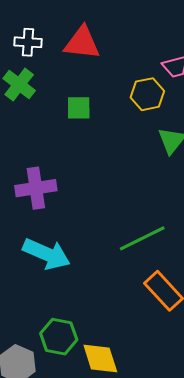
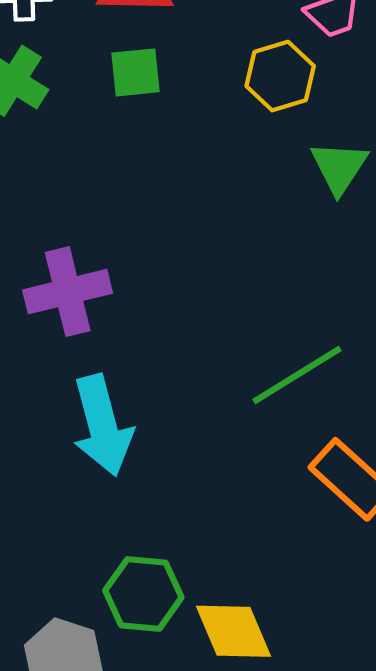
green square: (79, 108) -> (136, 72), moved
cyan arrow: (47, 254) -> (102, 425), turned 57

